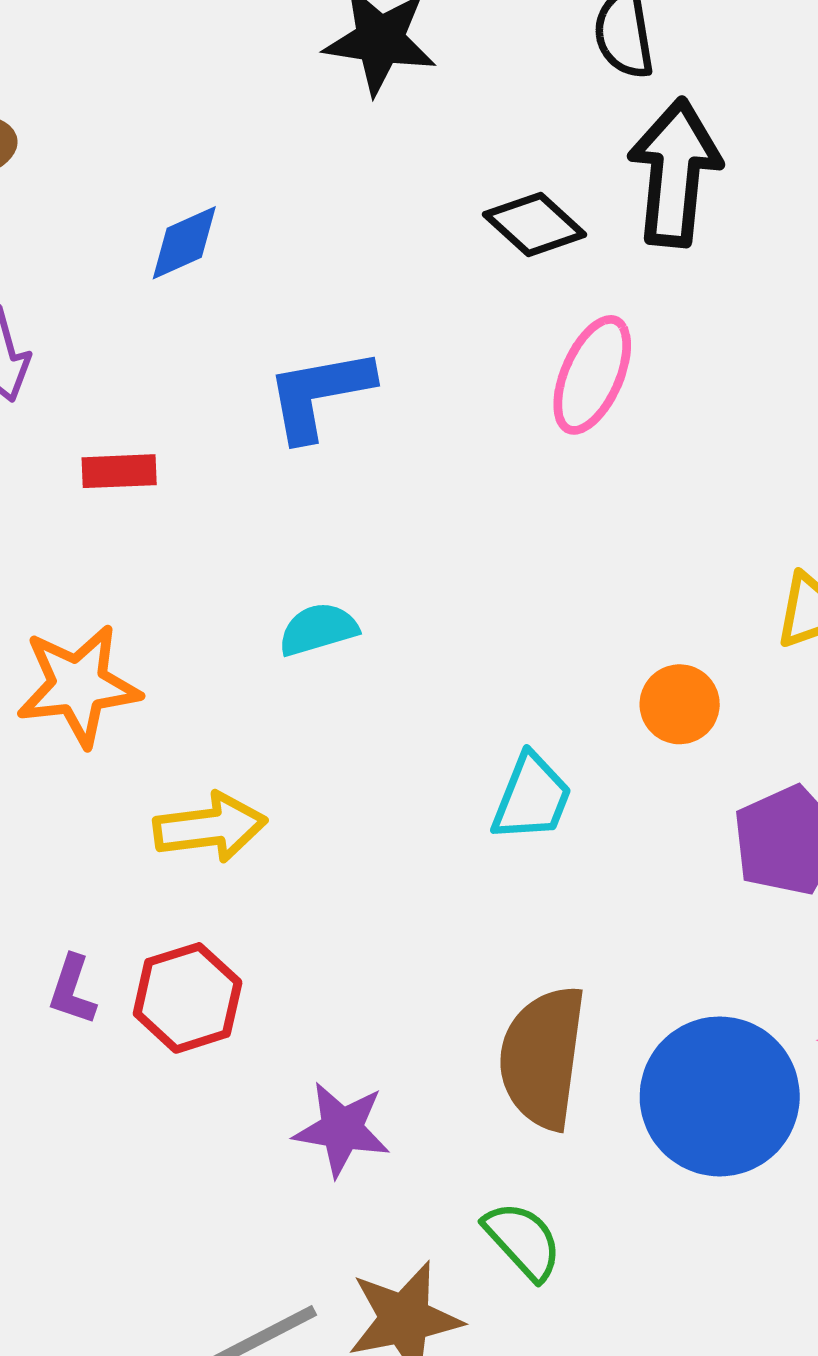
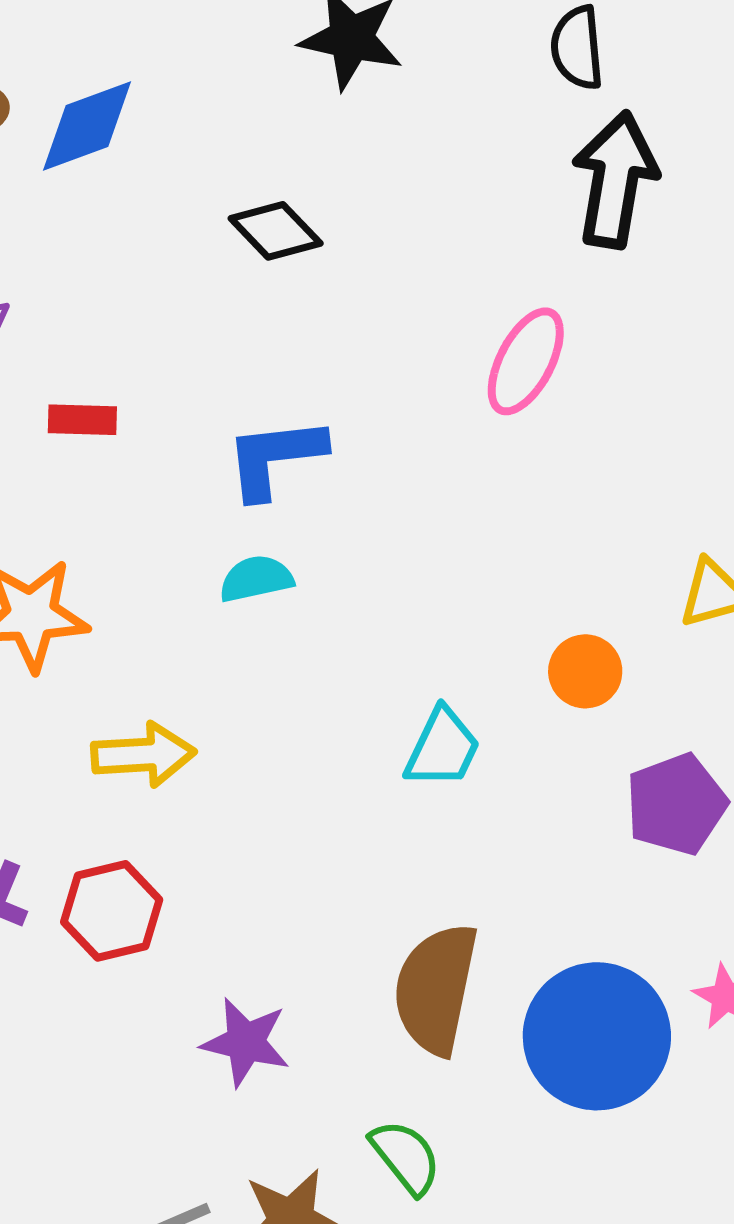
black diamond: (535, 225) -> (276, 231), moved
blue diamond: (184, 243) -> (87, 126), moved, size x1.4
blue L-shape: (319, 394) -> (275, 457), moved

